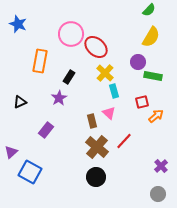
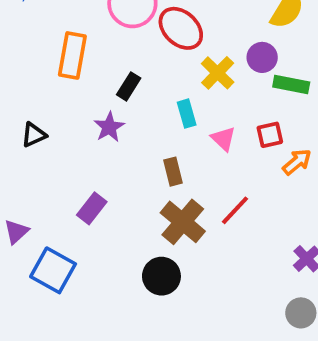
yellow cross: (105, 73) -> (218, 73), moved
cyan rectangle: (114, 91) -> (187, 114), moved
pink triangle: (109, 113) -> (223, 139), moved
purple rectangle: (46, 130) -> (92, 208), moved
black circle: (96, 177) -> (161, 276), moved

